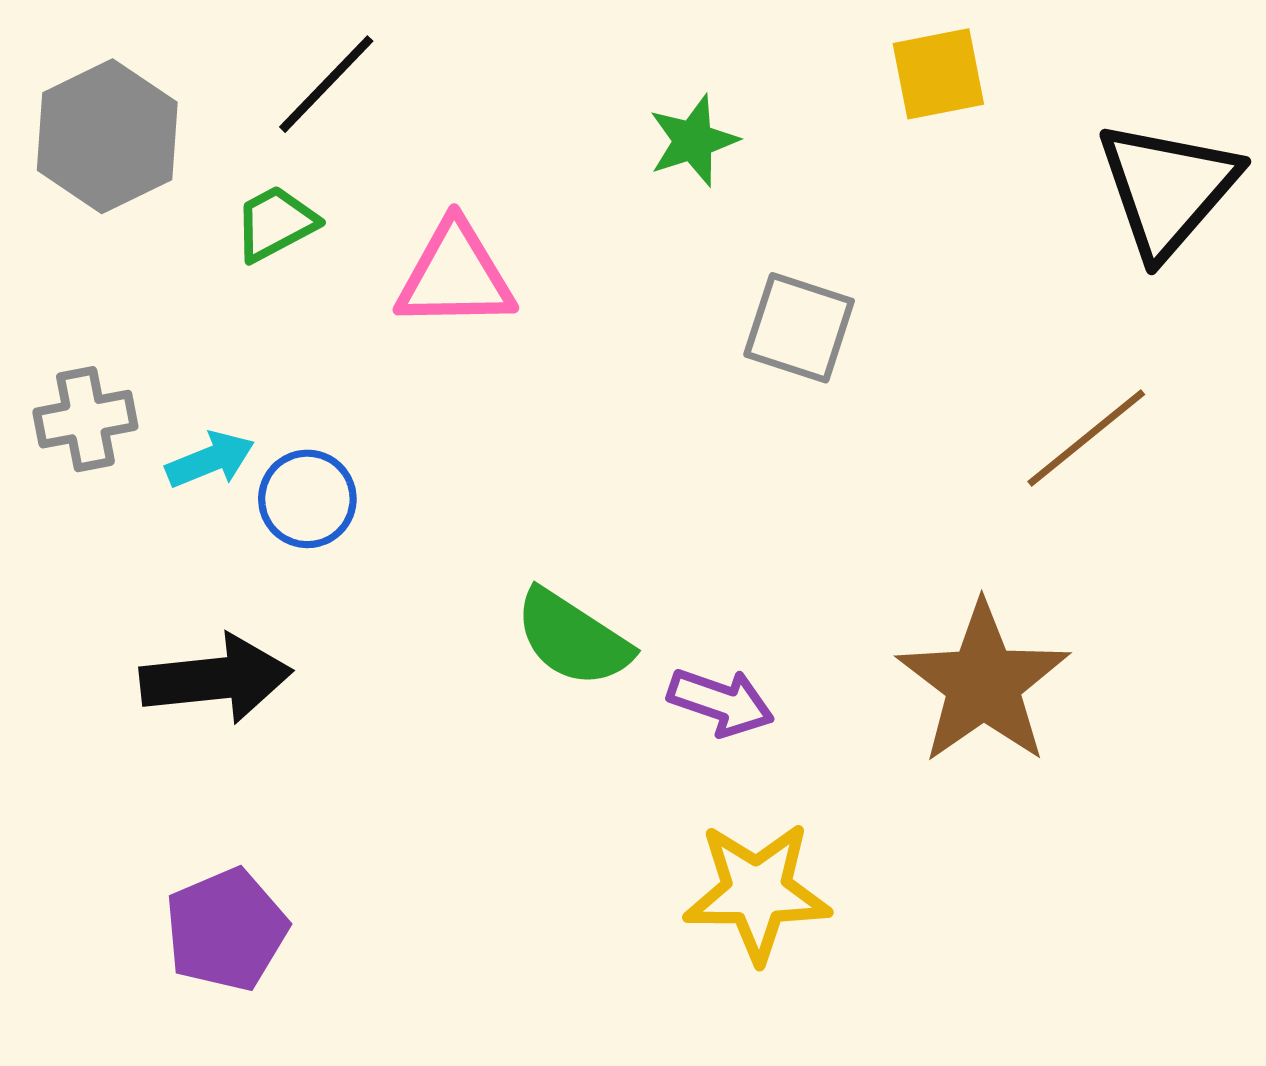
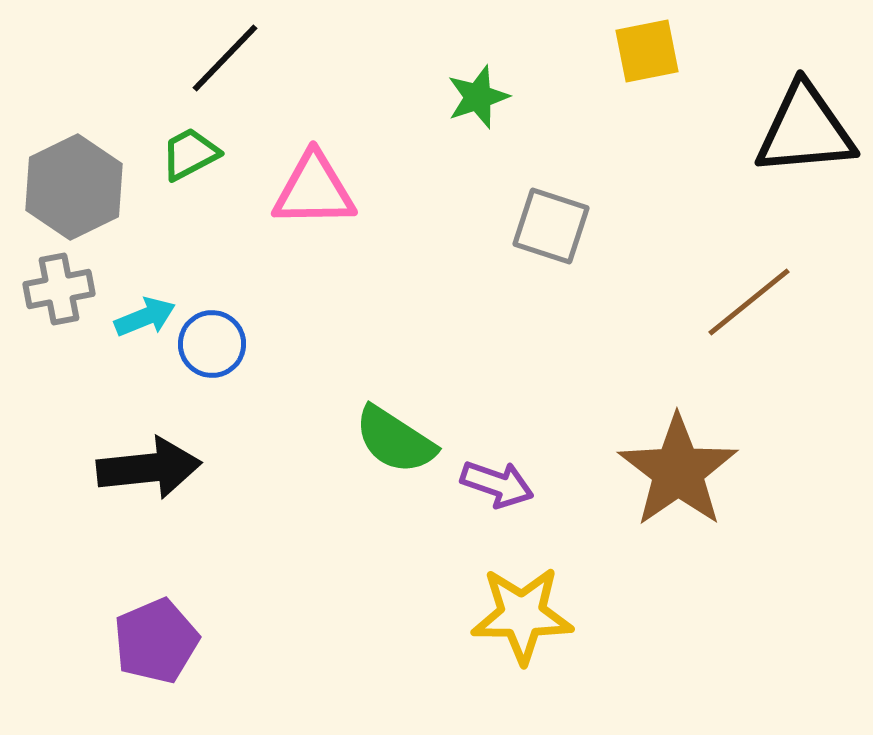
gray hexagon: (107, 136) -> (74, 187), moved
black triangle: (1168, 189) -> (805, 130), turned 44

